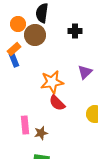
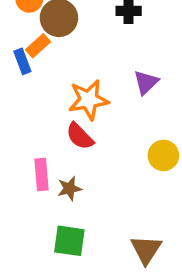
orange rectangle: (14, 49) -> (38, 46), moved
red semicircle: (57, 103) -> (80, 136), moved

